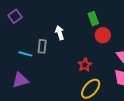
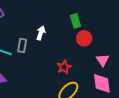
white arrow: (60, 33) -> (41, 33), turned 32

